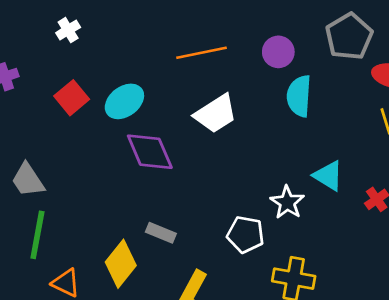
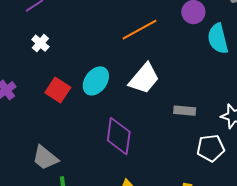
white trapezoid: (216, 114) -> (144, 78), moved
purple diamond: (150, 152) -> (119, 136), moved, turned 48
gray rectangle: (161, 233) -> (185, 111), moved

